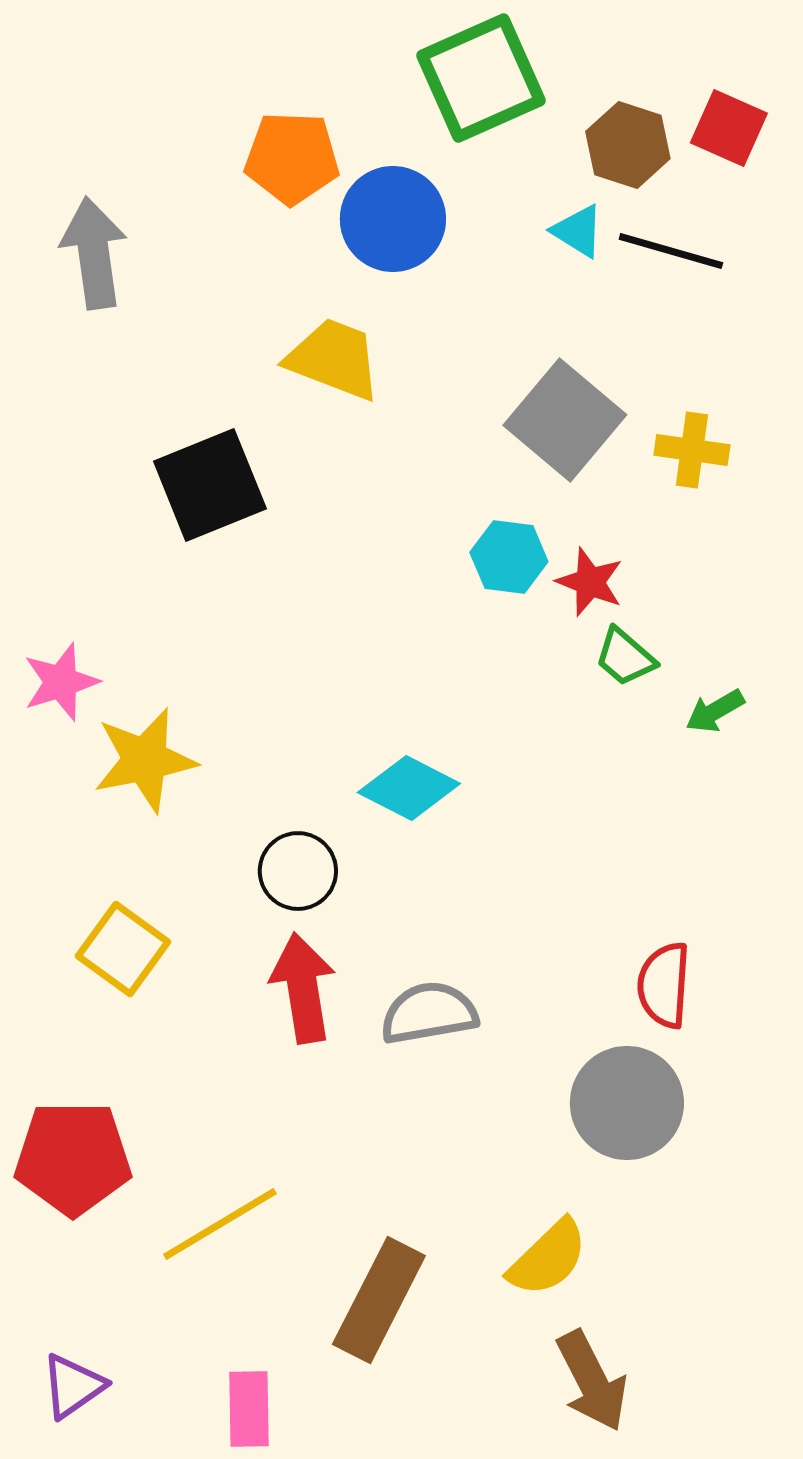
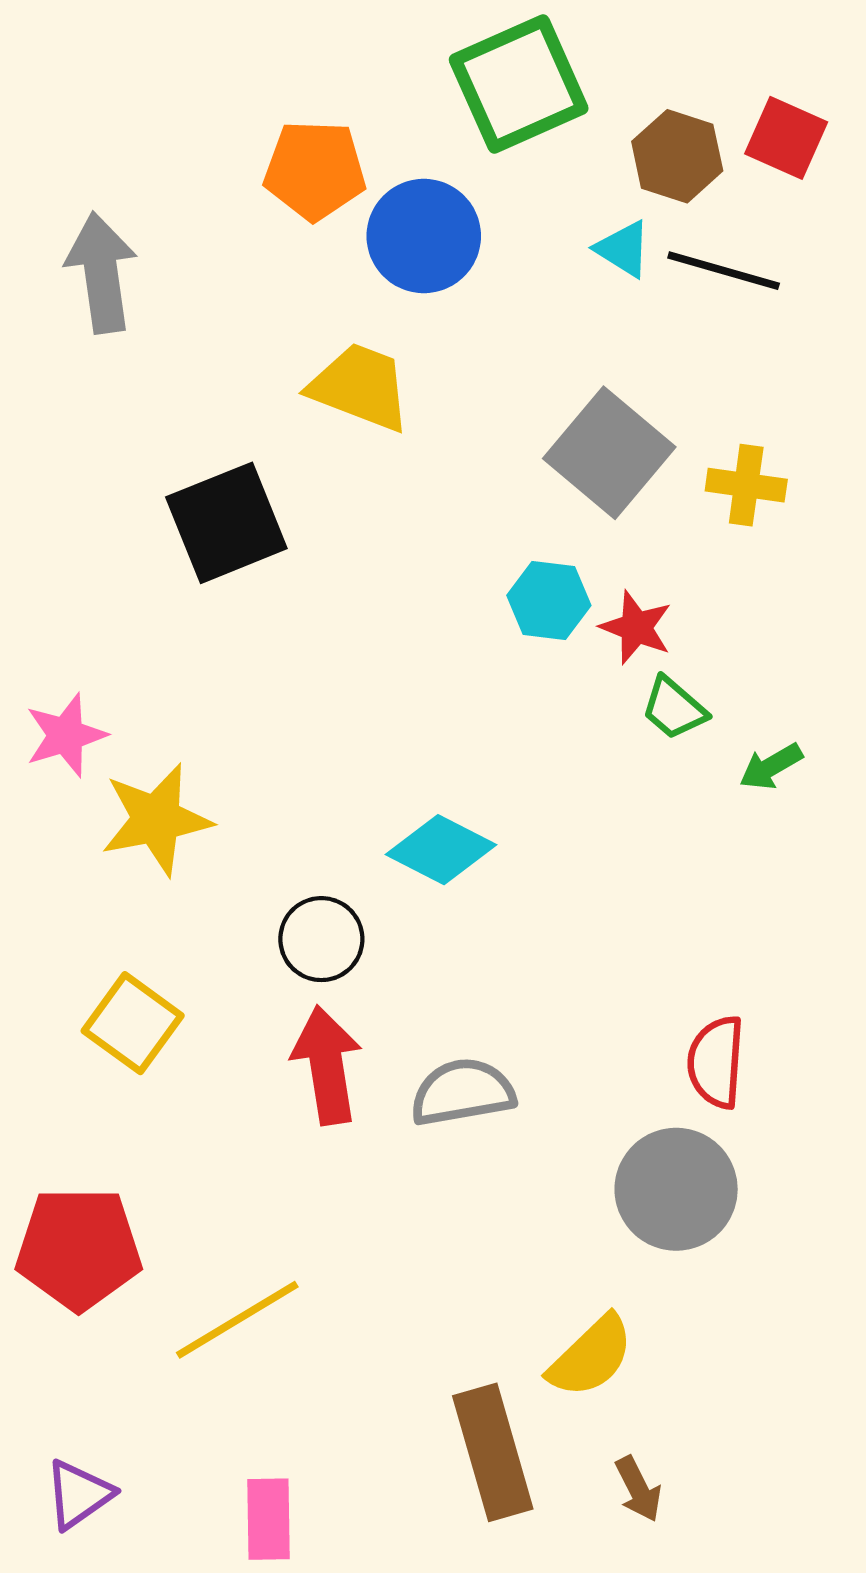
brown rectangle: (379, 1300) -> (493, 1452), moved, turned -43
brown arrow: (592, 1381) -> (638, 1489), size x0.6

